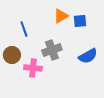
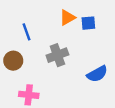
blue semicircle: (88, 56) -> (97, 74), moved
pink cross: (33, 68) -> (29, 95), moved

